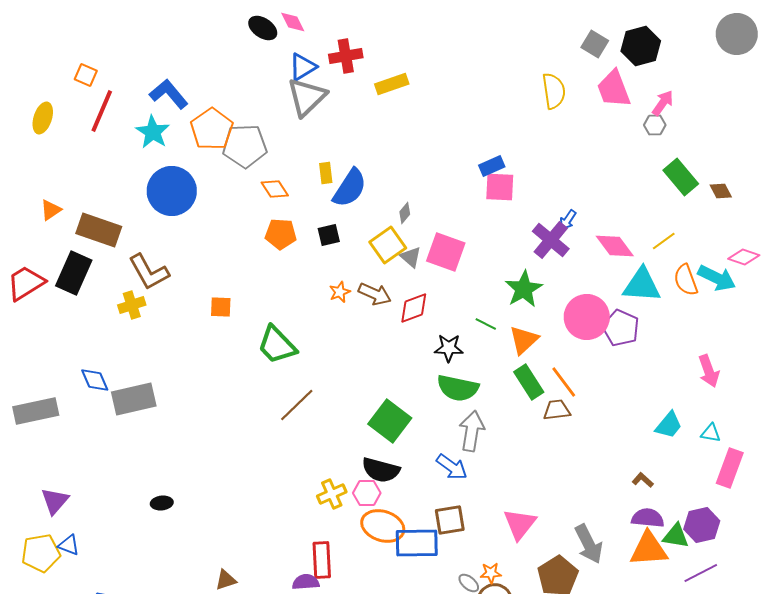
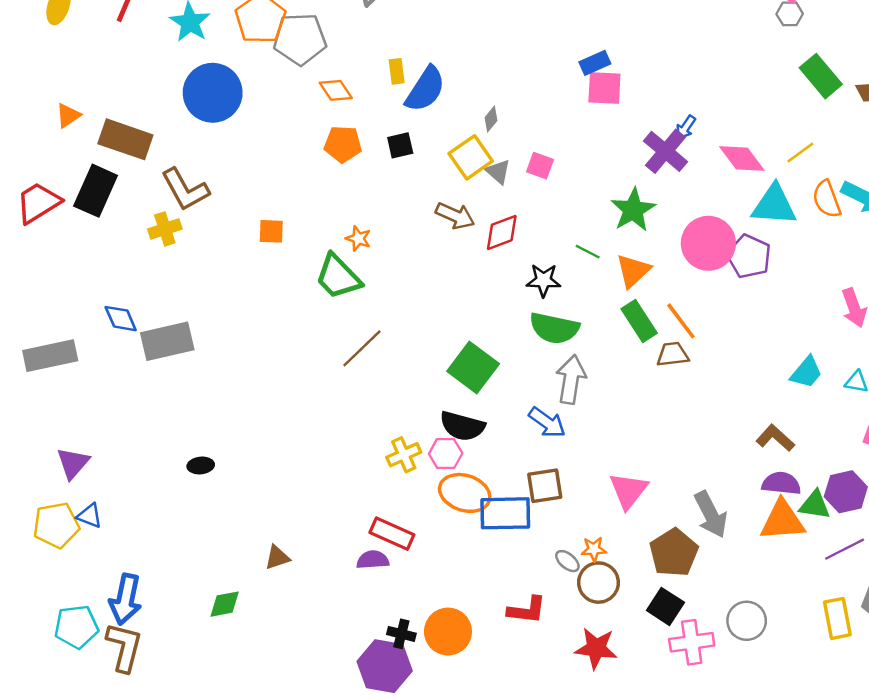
pink square: (446, 252) -> (540, 166), size x0.6
orange star: (340, 292) -> (358, 239), moved, turned -30
brown L-shape: (643, 480) -> (775, 438), size x1.5
red rectangle: (322, 560) -> (392, 534), turned -63

